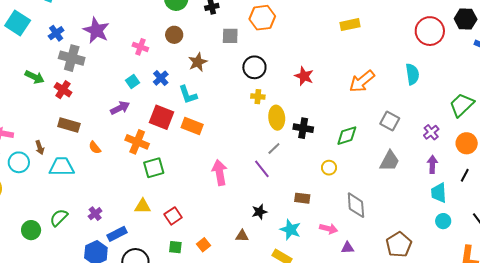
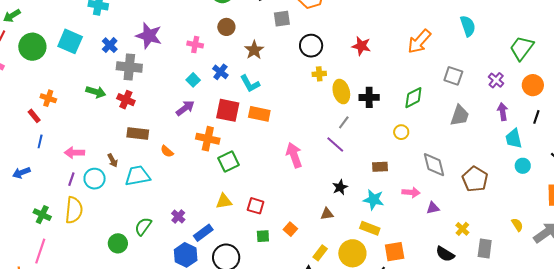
red square: (173, 216) -> (256, 206), turned -30
brown pentagon: (399, 245) -> (475, 179), moved

